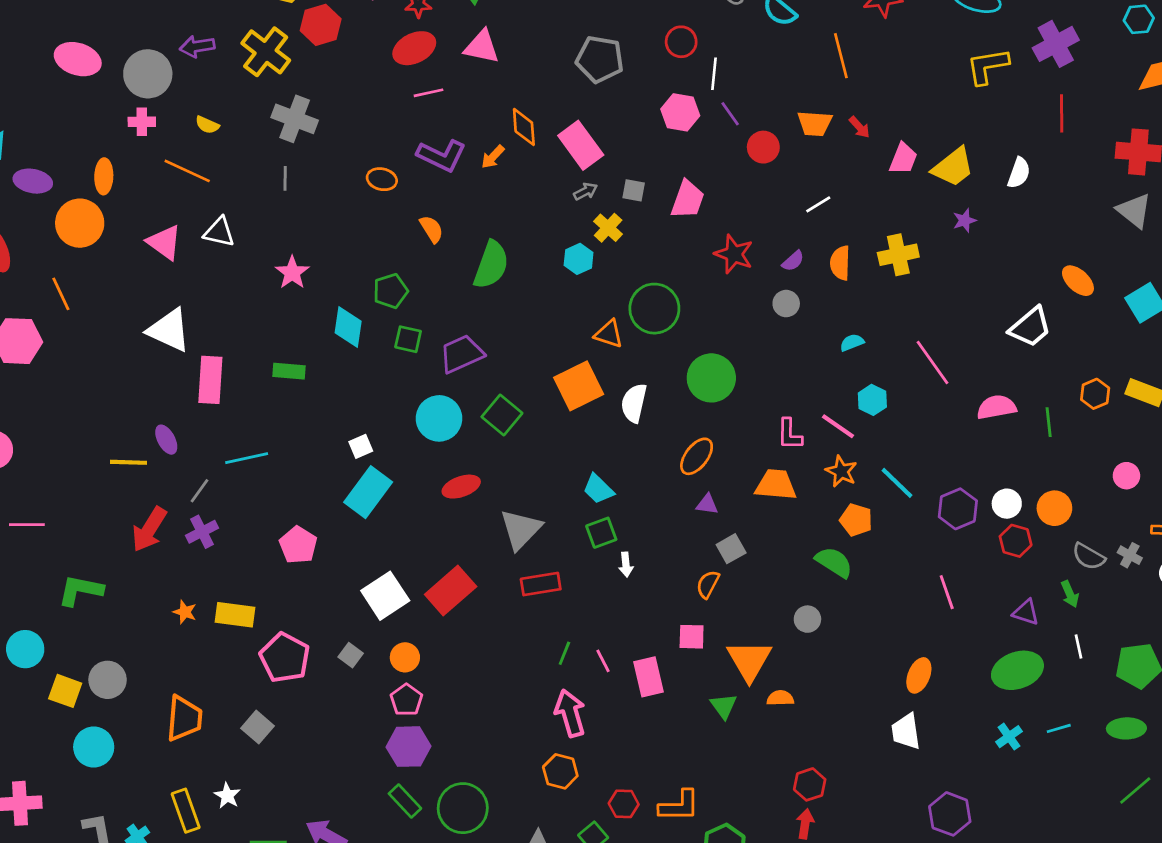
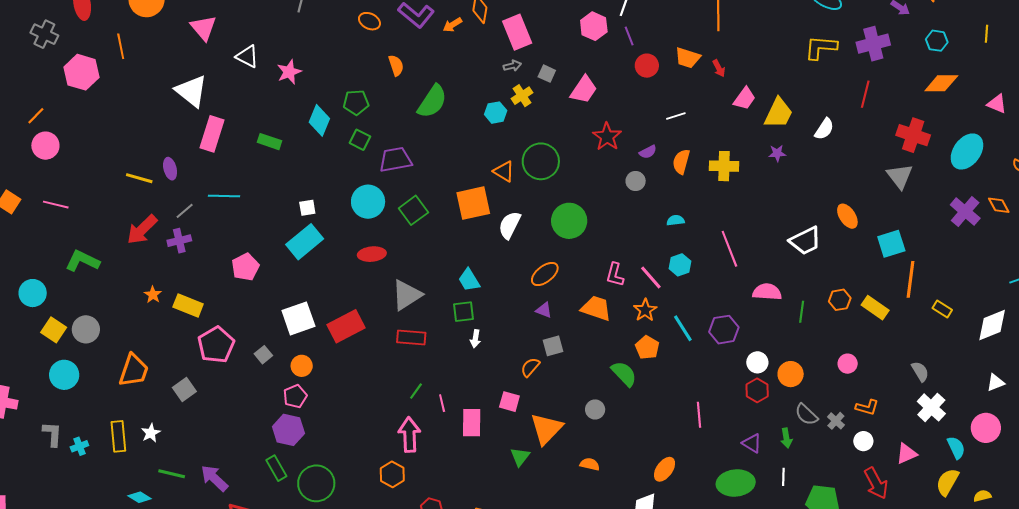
yellow trapezoid: (953, 167) -> (778, 113), turned -40
white triangle: (219, 232) -> (247, 56), moved
purple hexagon: (958, 509) -> (724, 330), moved
orange semicircle: (780, 698) -> (590, 464), moved

